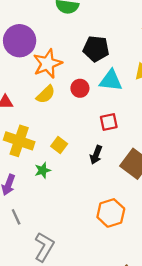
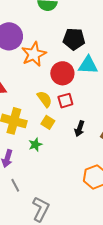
red circle: (80, 88) -> (62, 73), size x1.5
yellow semicircle: (46, 94) -> (45, 99), moved, turned -78
red square: (109, 122) -> (65, 101), moved

